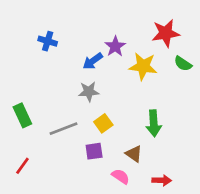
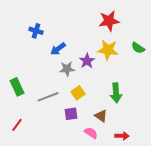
red star: (166, 33) -> (109, 21), moved
purple star: (115, 46) -> (87, 61), moved
blue arrow: (93, 61) -> (58, 49), moved

